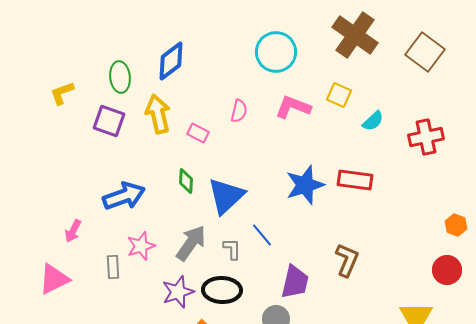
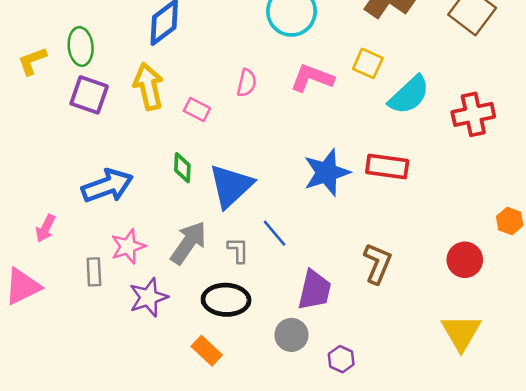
green ellipse: (120, 77) -> (81, 46), moved
cyan semicircle: (373, 121) -> (409, 95), size x1.6
red circle: (447, 270) -> (465, 260), moved
purple star: (178, 292) -> (148, 297), moved

